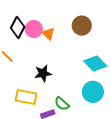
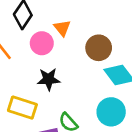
brown circle: (82, 26) -> (99, 48), moved
pink circle: (34, 29) -> (42, 43), moved

